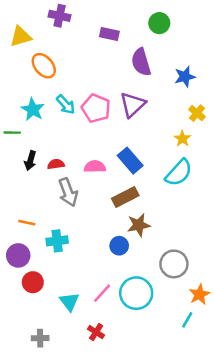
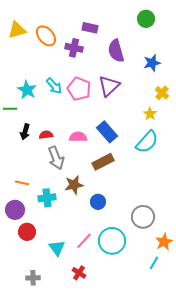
purple cross: (60, 16) -> (74, 48), moved
green circle: (159, 23) -> (146, 19), moved
orange ellipse: (44, 66) -> (46, 36), moved
brown star: (139, 225) -> (74, 185), moved

